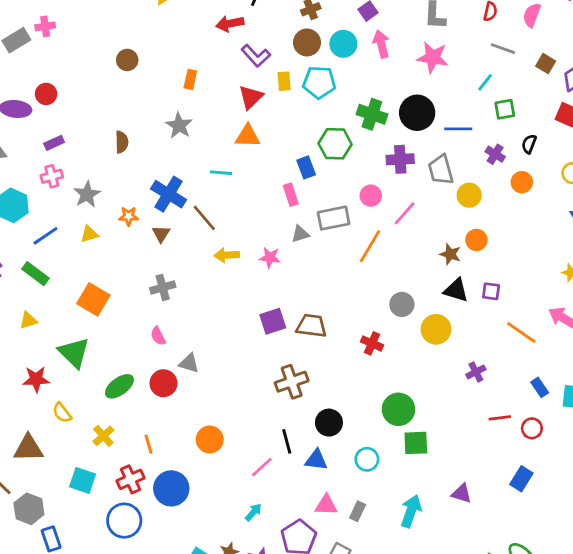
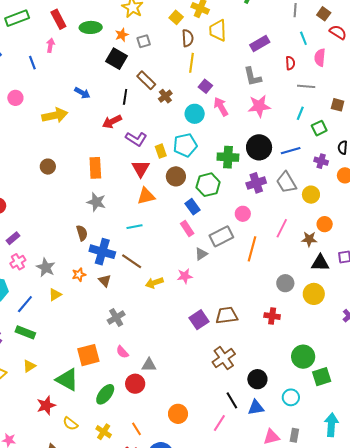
brown circle: (307, 42) -> (176, 176), moved
brown square: (546, 64) -> (338, 105), moved
orange rectangle: (190, 79) -> (95, 168), size x1.5
brown semicircle: (122, 142) -> (82, 233), moved
pink line: (405, 213) -> (282, 228), moved
orange square: (93, 299) -> (88, 355), moved, turned -30

